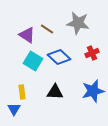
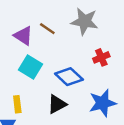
blue diamond: (59, 57) -> (69, 77), moved
black triangle: (55, 92) -> (57, 104), turned -30

